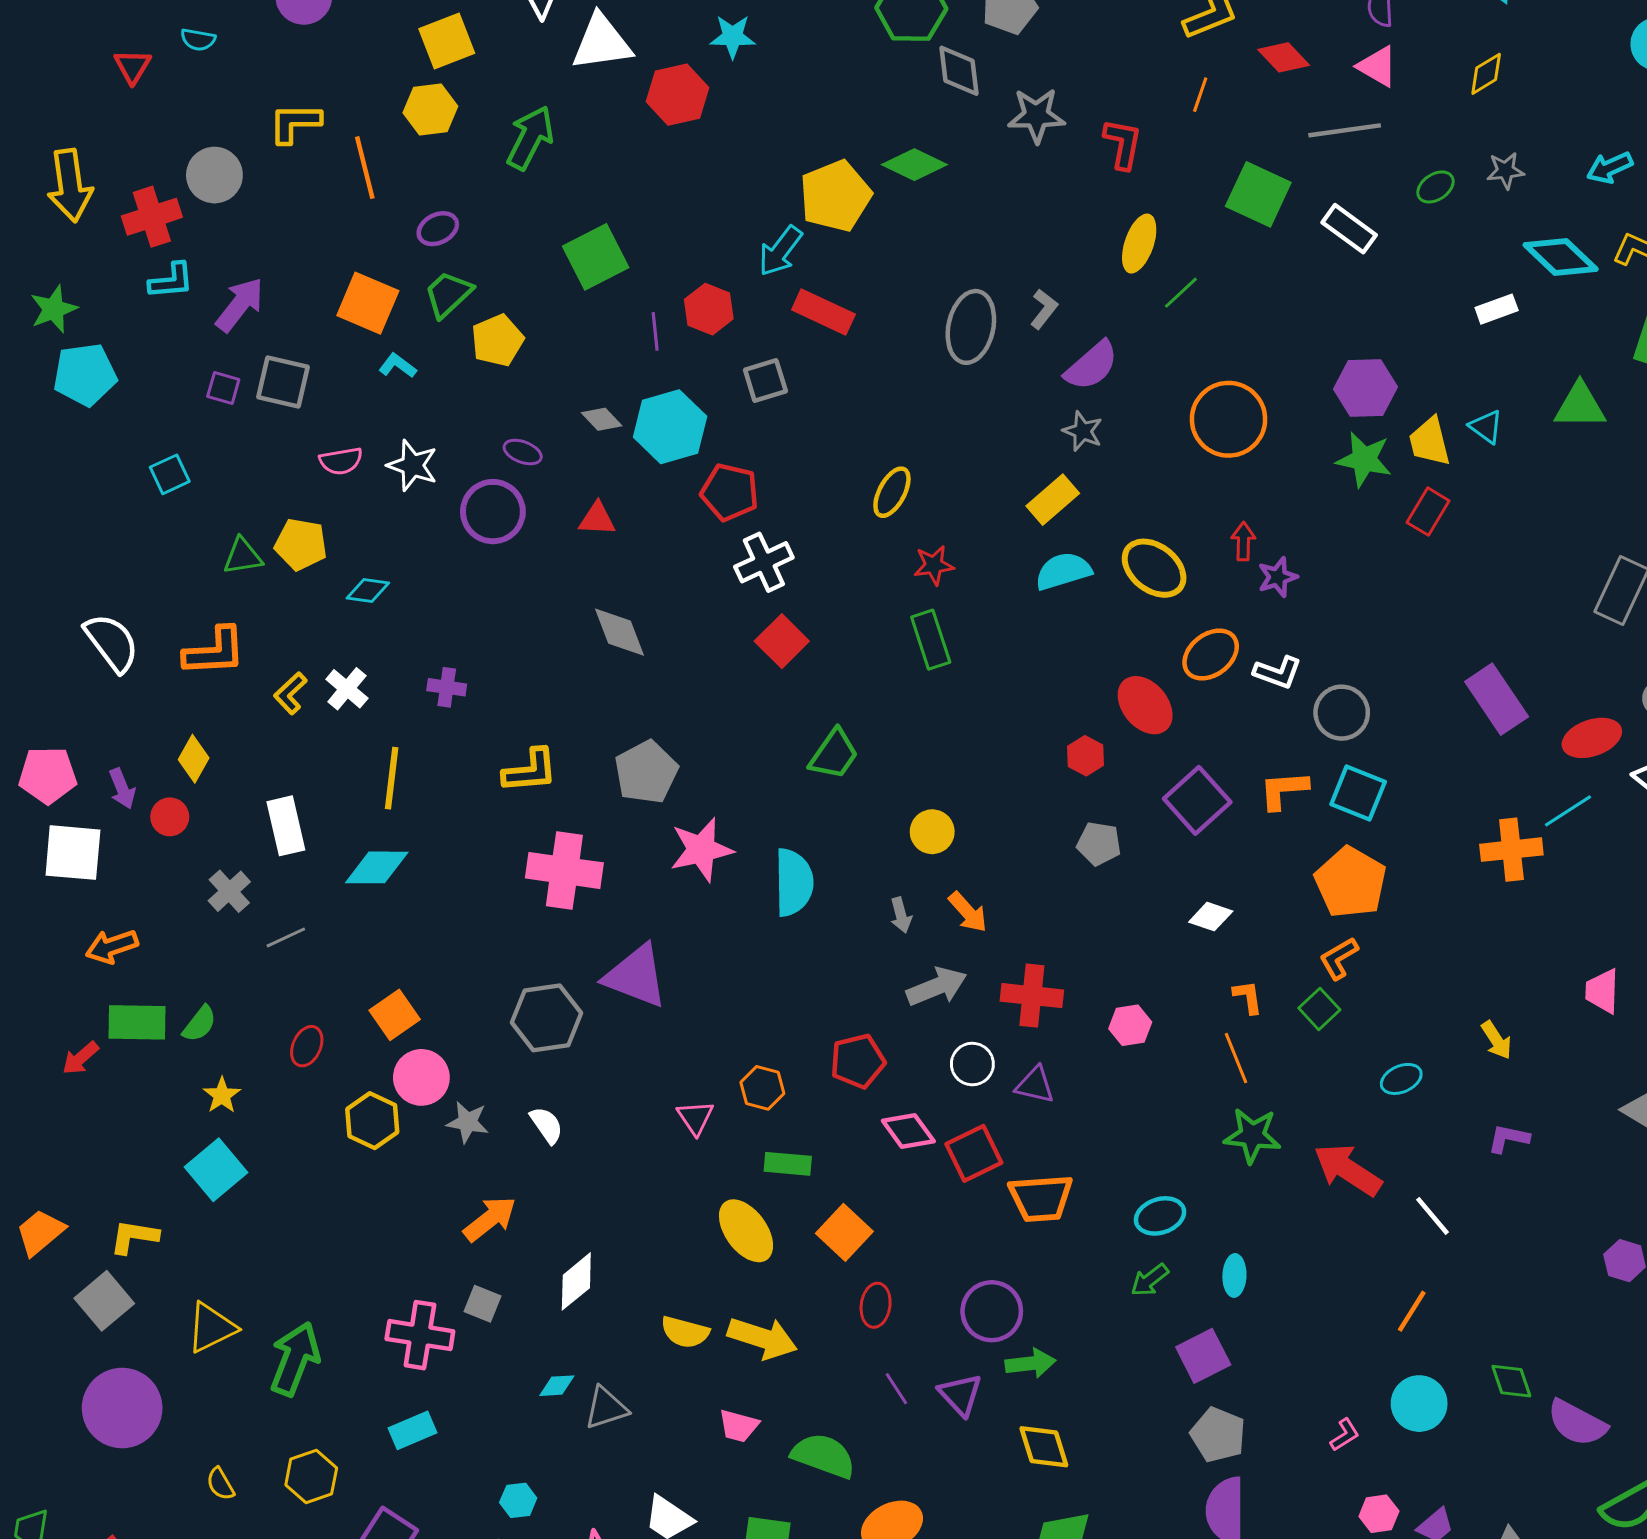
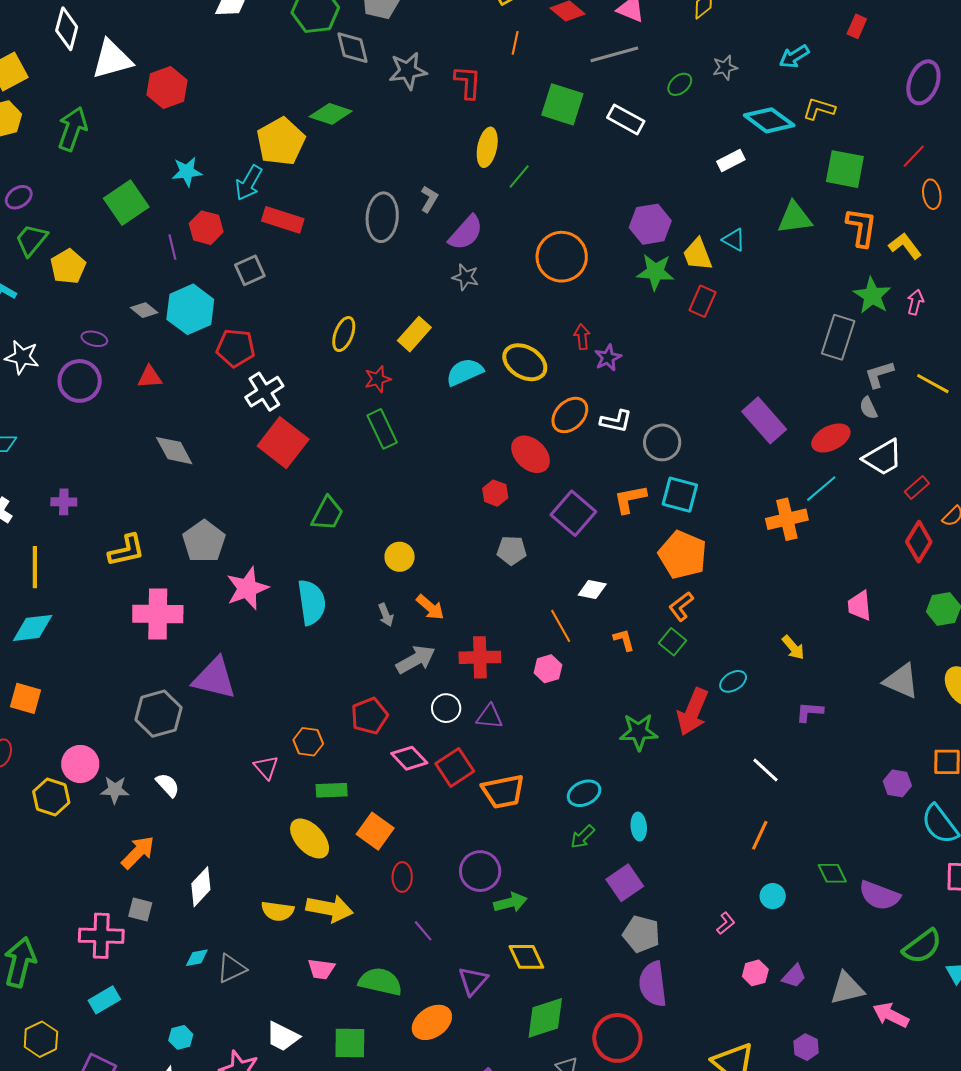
cyan star: (733, 37) -> (187, 172), moved
yellow rectangle: (1053, 500) -> (414, 334), moved
red square: (782, 641) -> (283, 443), size x1.4
orange square: (395, 1015) -> (25, 698), moved, turned -32
orange line: (1236, 1058) -> (561, 626), moved
red arrow: (1348, 1170) -> (693, 712), moved, turned -93
purple triangle: (960, 1395) -> (473, 981), moved, turned 32
cyan circle: (1419, 1404) -> (773, 896), size x0.7

